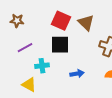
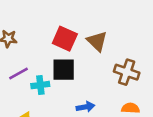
cyan cross: (42, 66) -> (40, 85), moved

